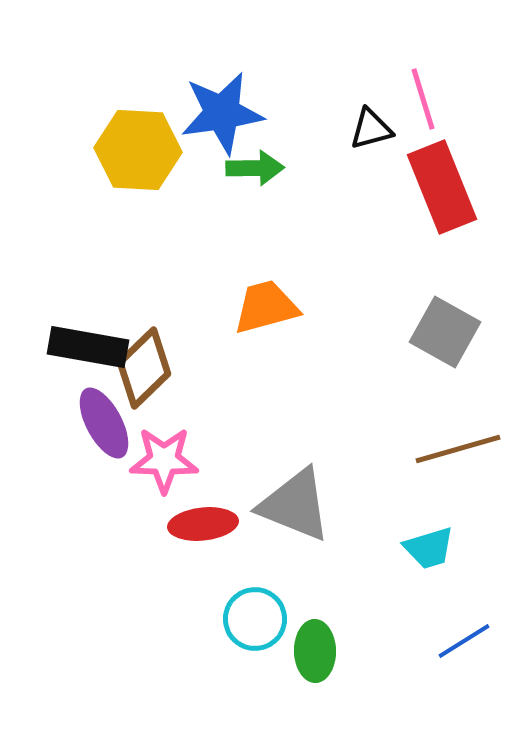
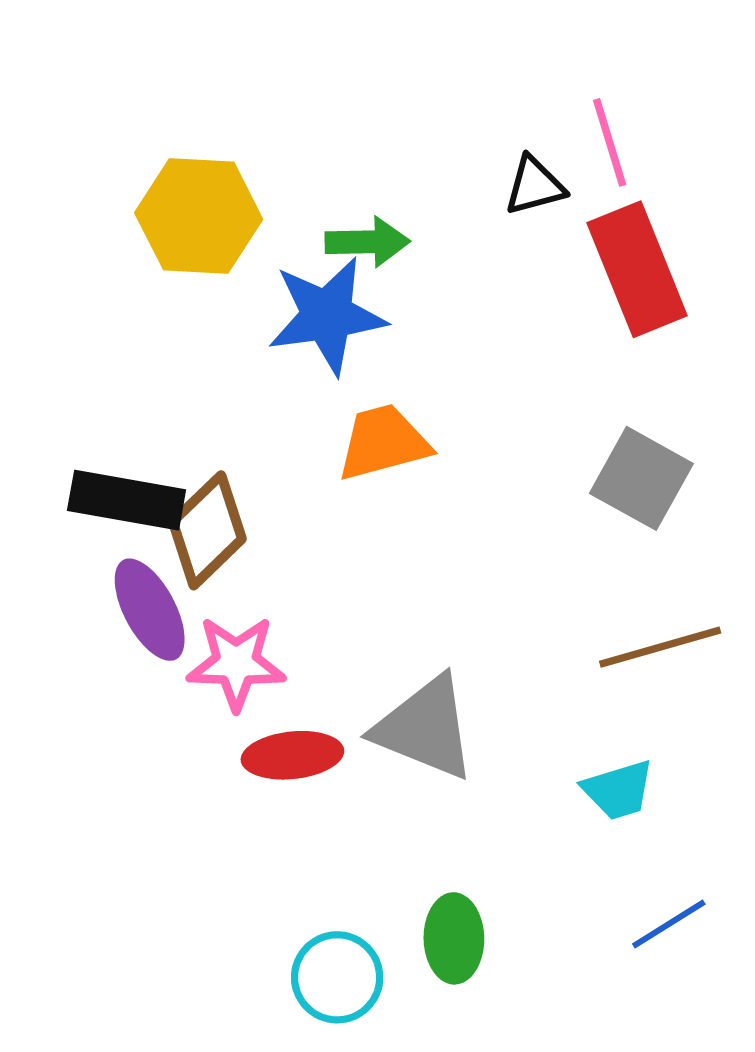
blue star: (222, 113) -> (327, 315), moved
cyan circle: (255, 619) -> (337, 977), moved

